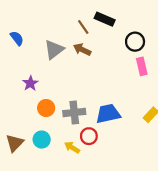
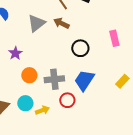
black circle: (135, 42) -> (80, 48), moved
blue trapezoid: (108, 114) -> (84, 80), turned -45
yellow arrow: (72, 147) -> (42, 110), moved, turned 128

